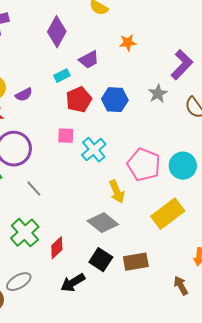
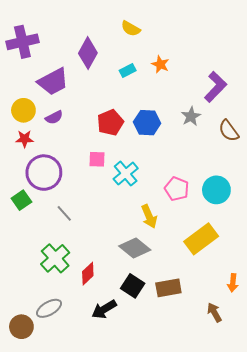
orange star: (128, 43) -> (160, 64), turned 30
purple trapezoid: (89, 60) -> (53, 82), moved, size x1.5
cyan rectangle: (62, 76) -> (128, 70), moved
pink pentagon: (144, 165) -> (177, 189), size x0.7

